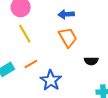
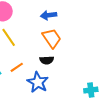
black semicircle: (91, 61) -> (47, 60), moved

